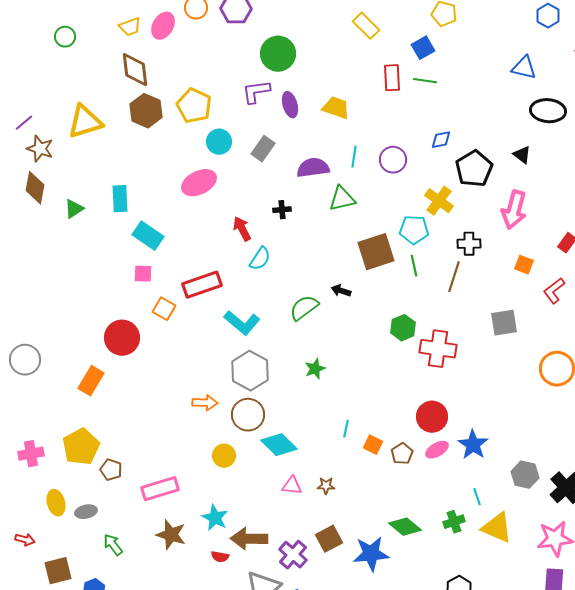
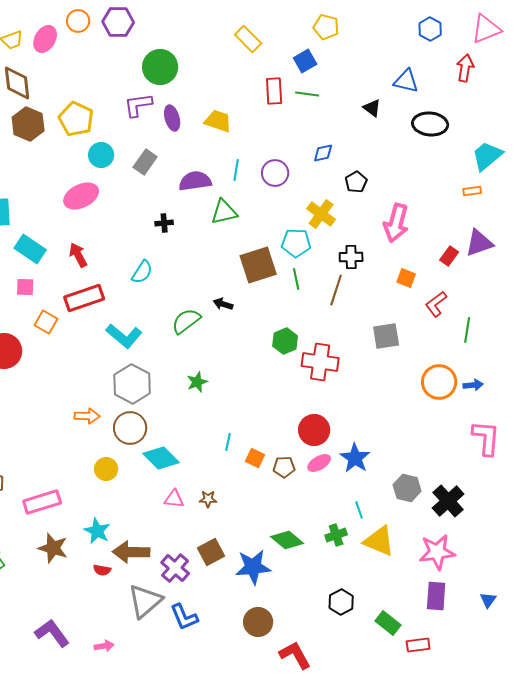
black triangle: (522, 155) -> (372, 108), moved
black pentagon: (474, 169) -> (356, 182), size x0.6
red arrow: (242, 229) -> (78, 255), moved
brown pentagon: (402, 454) -> (284, 467), turned 30

